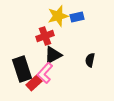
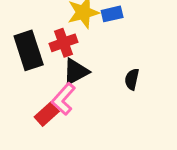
black rectangle: (22, 69) -> (29, 50), moved

